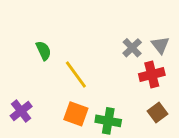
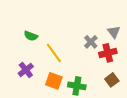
gray cross: (132, 48) -> (91, 42), moved
green semicircle: (44, 51) -> (31, 36), turned 136
purple cross: (21, 111) -> (26, 70), moved

